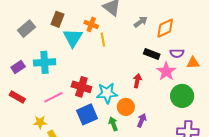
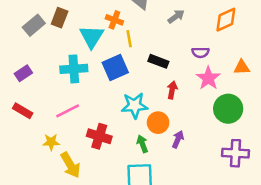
brown rectangle: (57, 19) -> (60, 18), moved
orange diamond: (165, 28) -> (226, 20), moved
purple semicircle: (177, 53) -> (200, 52), moved
black rectangle: (152, 54) -> (158, 61), moved
cyan cross: (45, 62) -> (74, 69), moved
red cross: (81, 87) -> (99, 136), moved
blue square: (87, 114) -> (115, 68), moved

